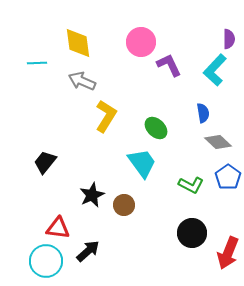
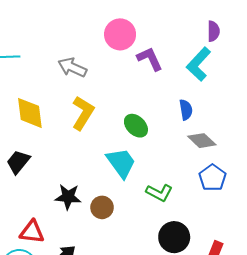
yellow diamond: (78, 43) -> (30, 113), moved
gray arrow: (82, 81) -> (72, 67), moved
green L-shape: (191, 185) -> (159, 193), moved
black star: (92, 195) -> (68, 197), turned 30

